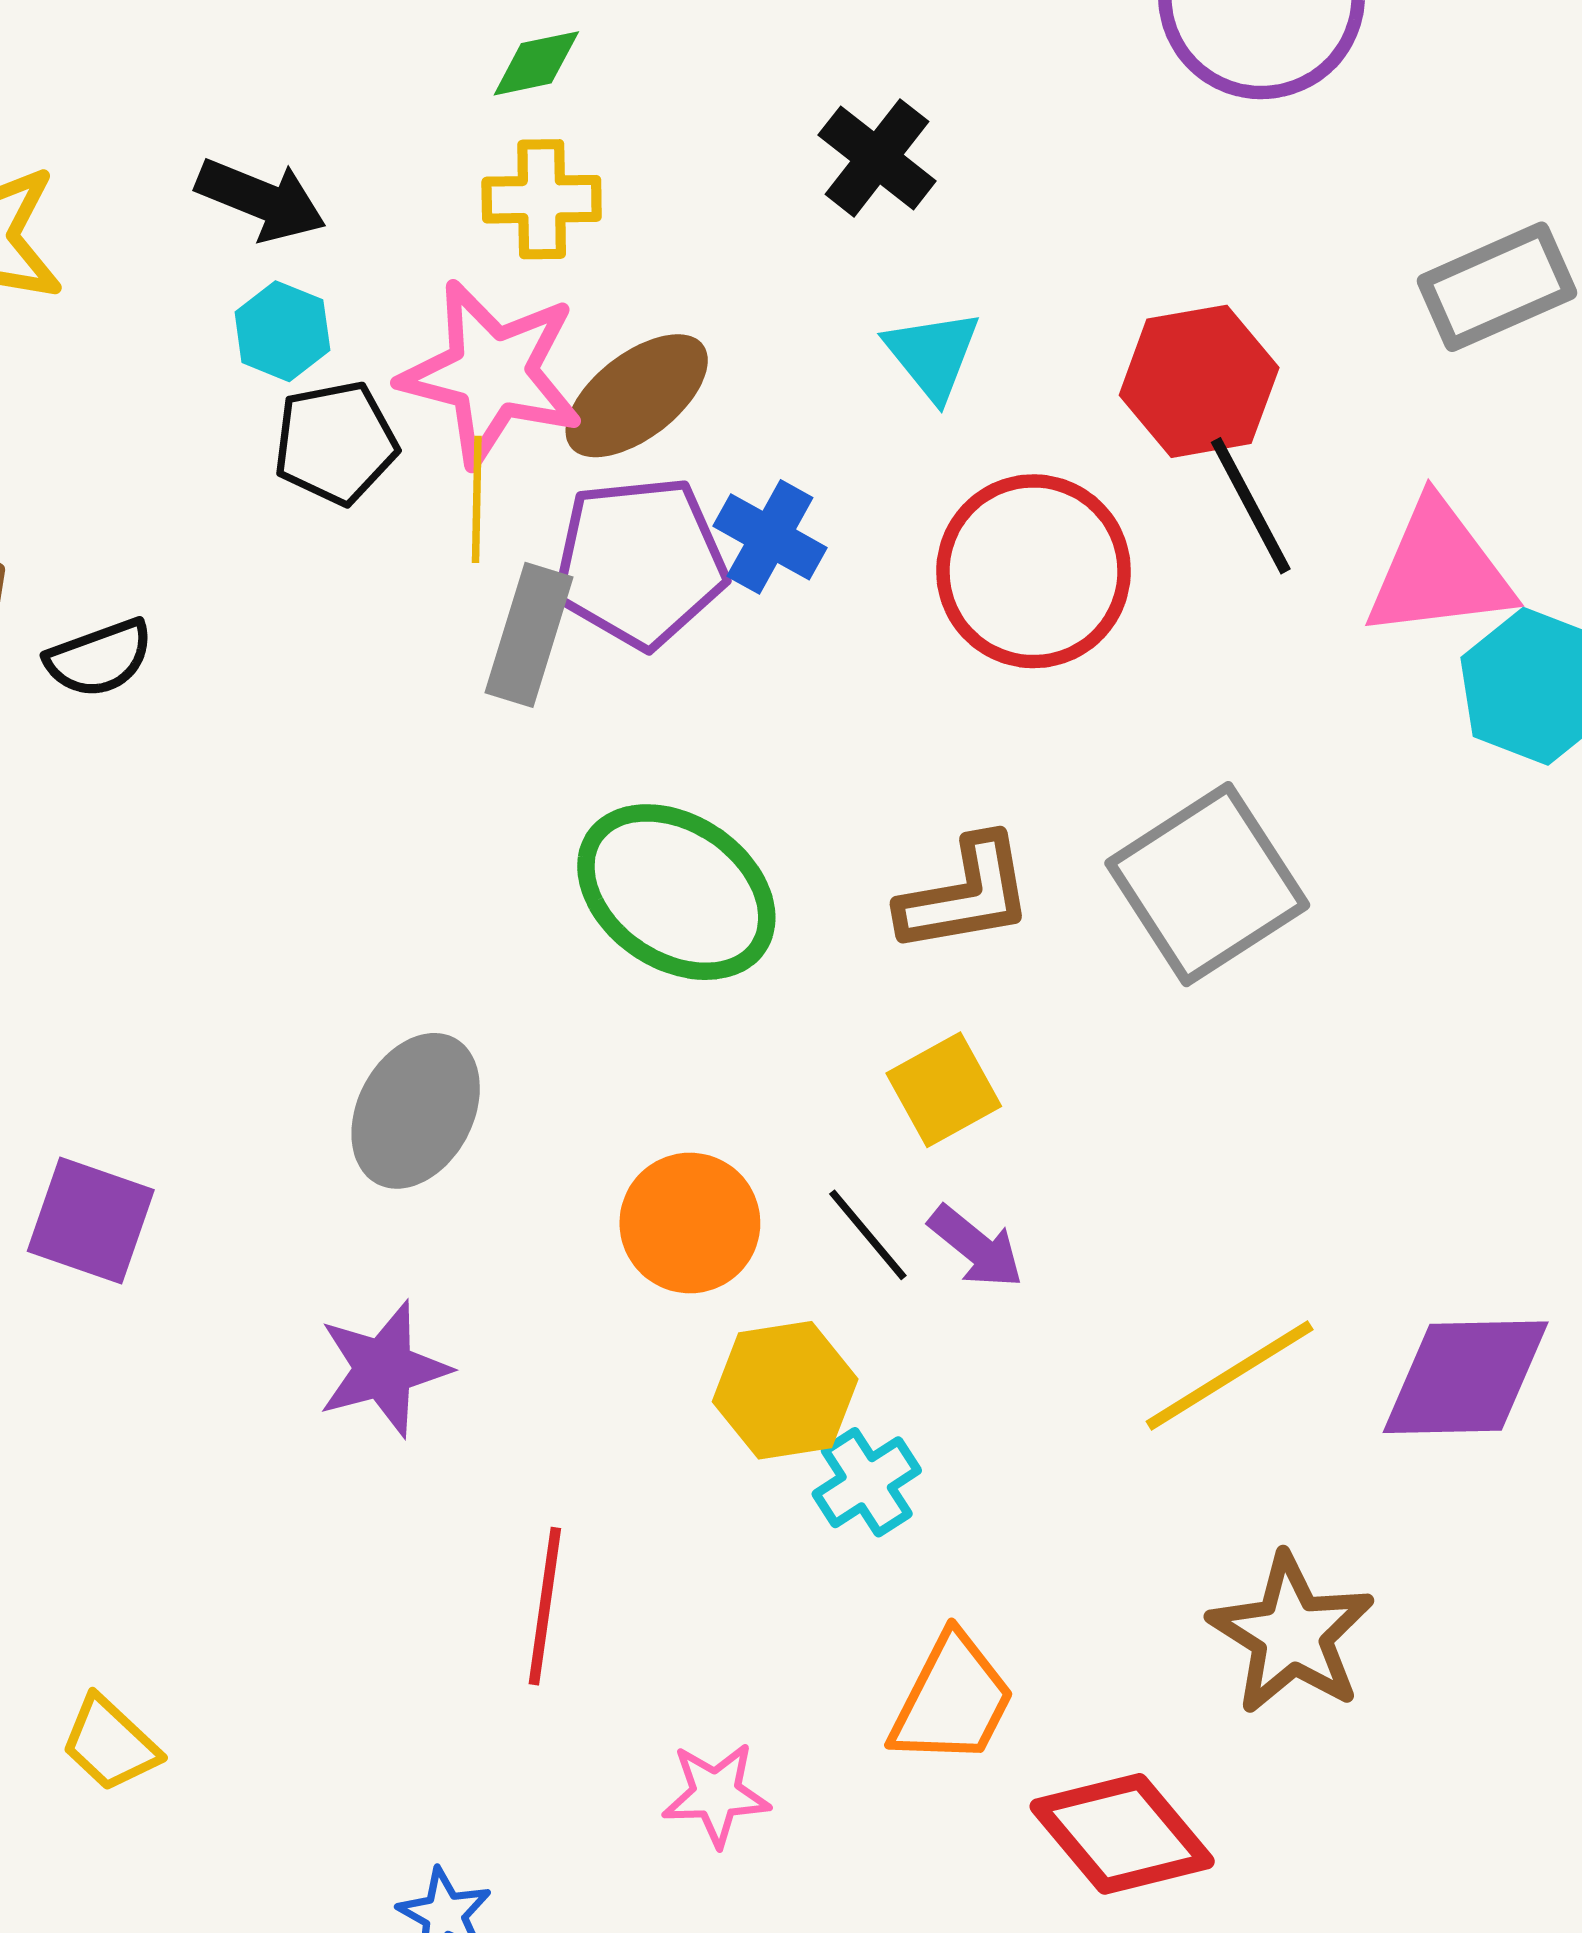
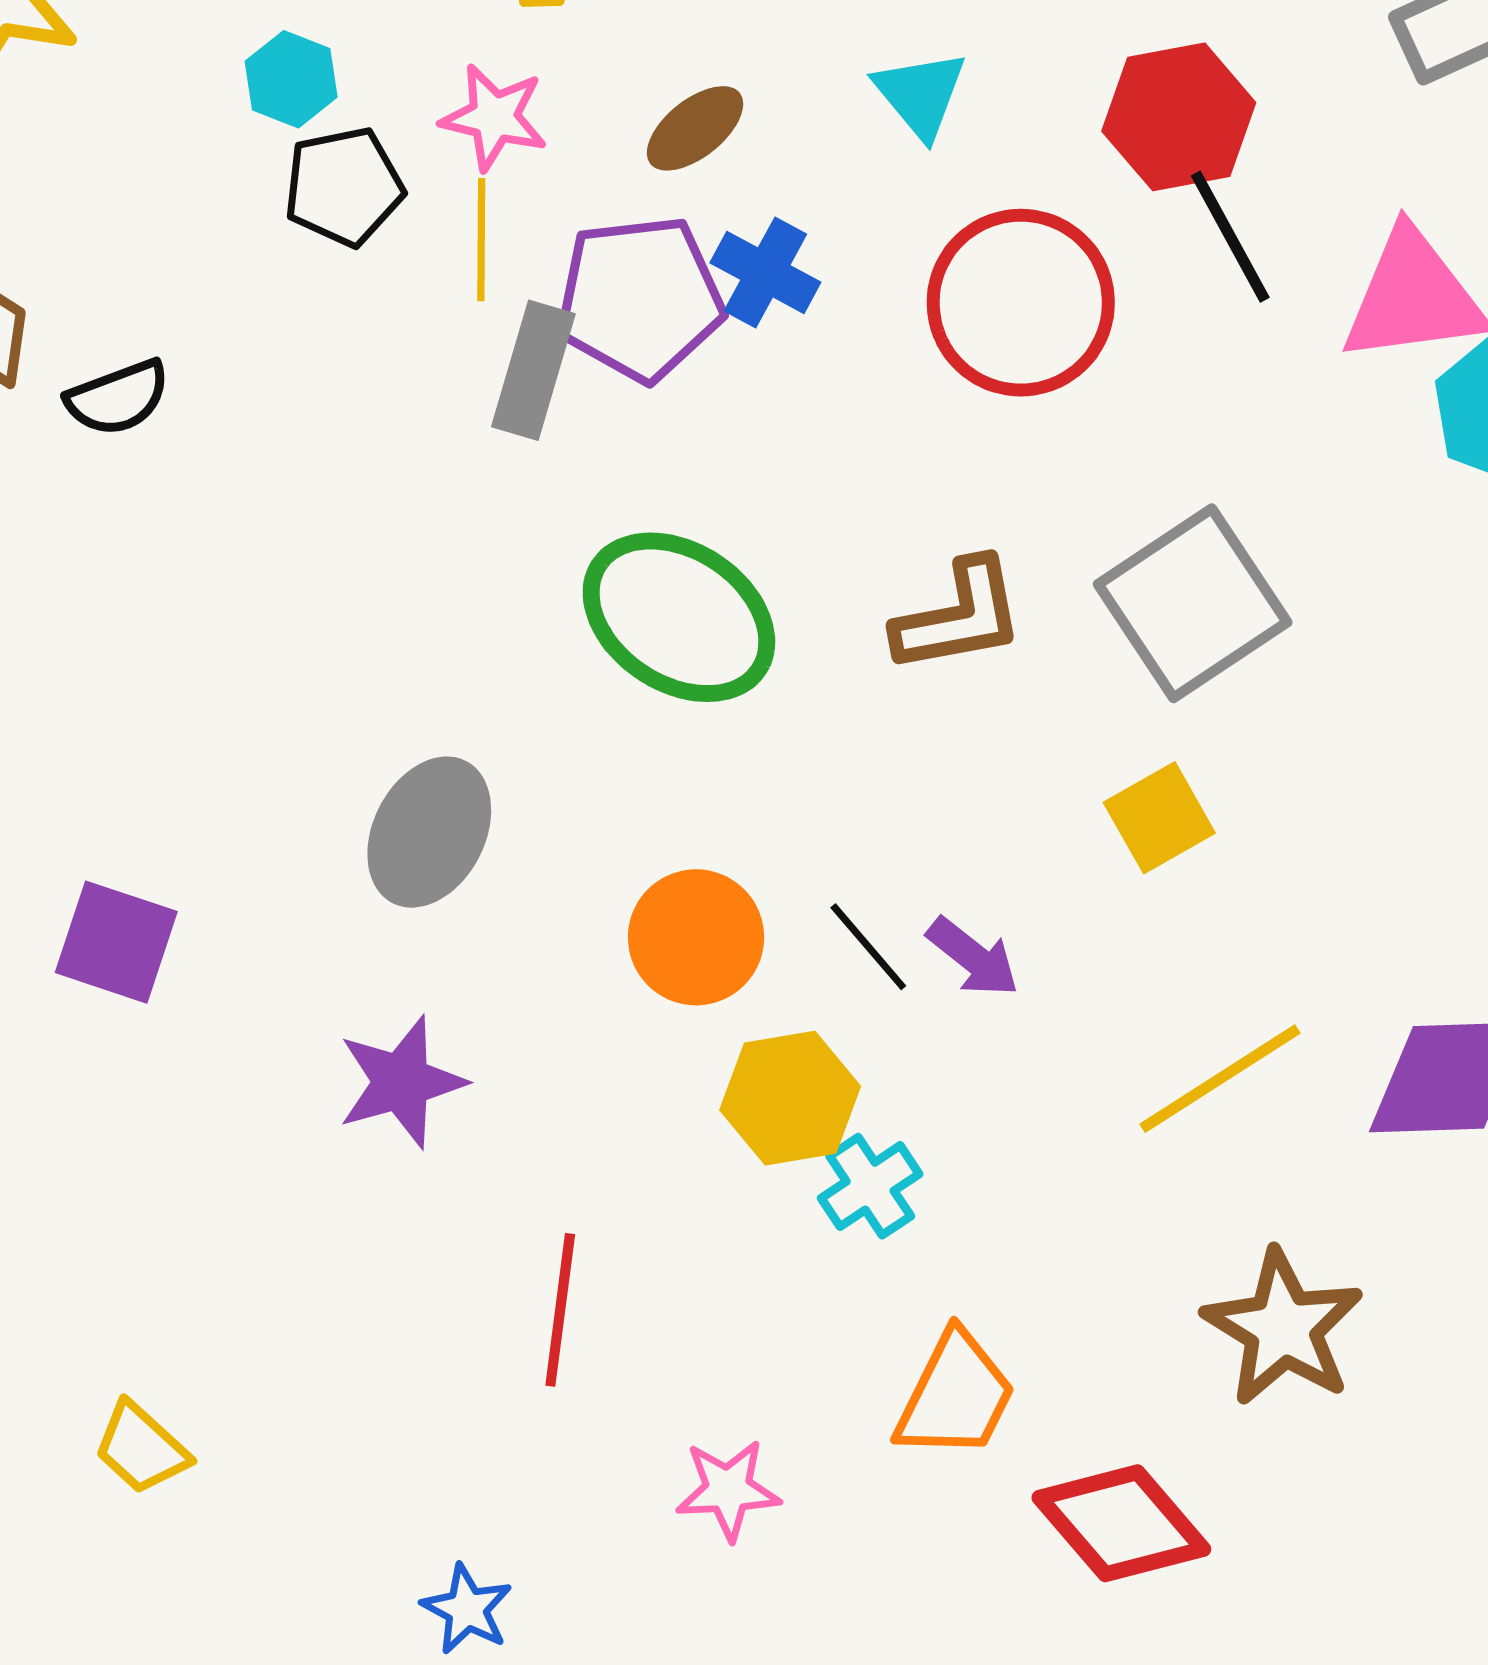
pink star: (492, 373) -> (494, 117), size x0.6
brown ellipse: (637, 396) -> (695, 128), moved, size x0.7
yellow square: (944, 1090) -> (1159, 818), moved

